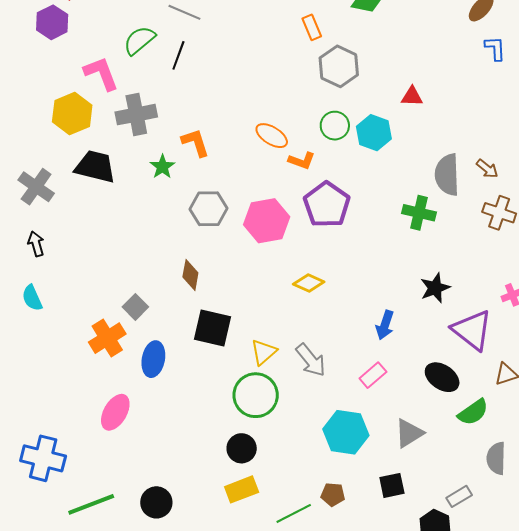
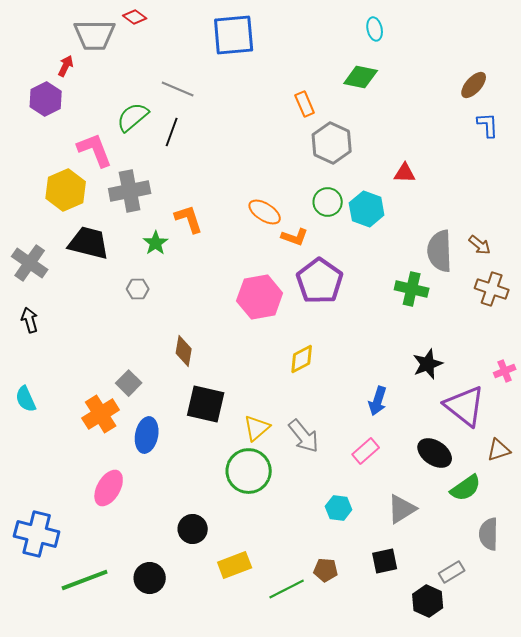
gray hexagon: (208, 209) -> (138, 289), moved, size x0.6
yellow diamond: (309, 283) -> (302, 359), turned -52
cyan semicircle: (32, 298) -> (26, 399), moved
cyan hexagon: (346, 432) -> (339, 508), size x0.6
black circle: (242, 448) -> (193, 529), moved

